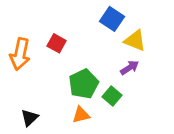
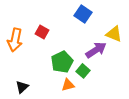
yellow triangle: (135, 41) -> (114, 34), moved
purple arrow: (130, 68) -> (96, 50), size x1.5
orange triangle: (81, 115) -> (68, 85), moved

